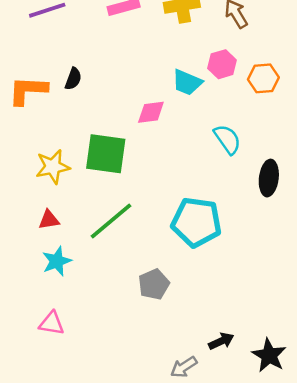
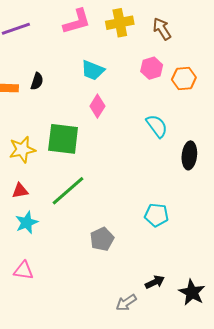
cyan trapezoid: (187, 82) -> (93, 70), moved
pink diamond: (151, 112) -> (97, 106), turned -50
cyan pentagon: (196, 222) -> (157, 215), moved, size x0.6

